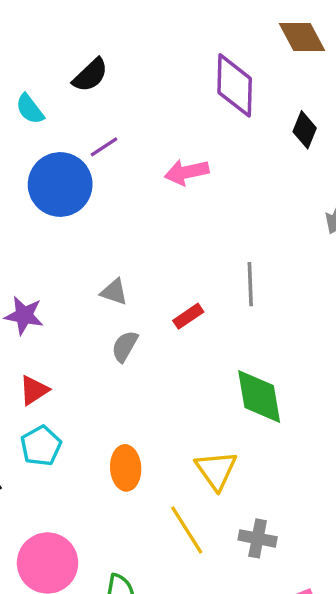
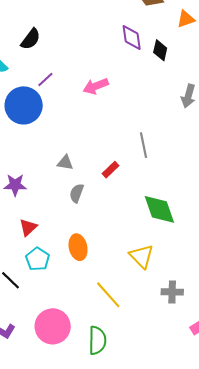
purple diamond: (235, 85) -> (132, 38), moved, size x0.7
orange ellipse: (126, 468) -> (78, 247), moved
yellow line: (187, 530) -> (108, 295), moved

